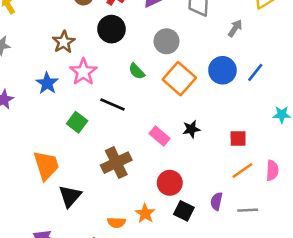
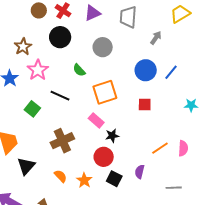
orange square: (179, 79) -> (105, 92), moved, turned 30
black star: (191, 129) -> (112, 136), moved
red square: (238, 139) -> (145, 105), moved
gray line: (248, 210) -> (174, 188), moved
orange semicircle: (116, 222) -> (61, 176), moved, turned -136

